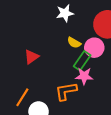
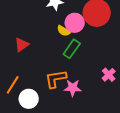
pink circle: (94, 48) -> (75, 23), moved
pink star: (84, 76) -> (73, 88), moved

